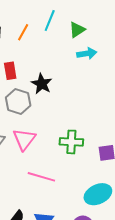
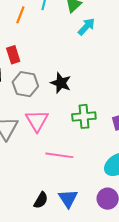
cyan arrow: (87, 53) -> (86, 27), turned -30
black star: (42, 84) -> (61, 83), moved

